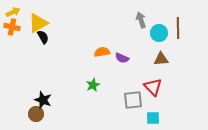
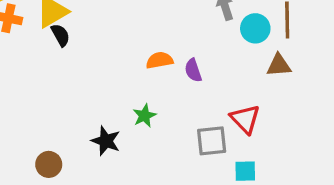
purple semicircle: (122, 58) -> (193, 70), turned 48
brown triangle: (161, 59) -> (279, 65), moved
black star: (43, 100) -> (106, 141), moved

